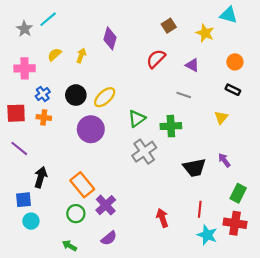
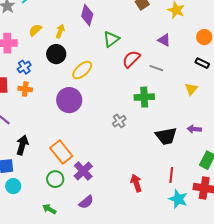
red semicircle: (156, 59) -> (131, 59), moved
black circle: (76, 95) -> (56, 54), moved
green triangle: (137, 119) -> (111, 39), moved
gray cross: (144, 152) -> (119, 121), size x0.6
purple arrow: (224, 160) -> (194, 129), turned -48

